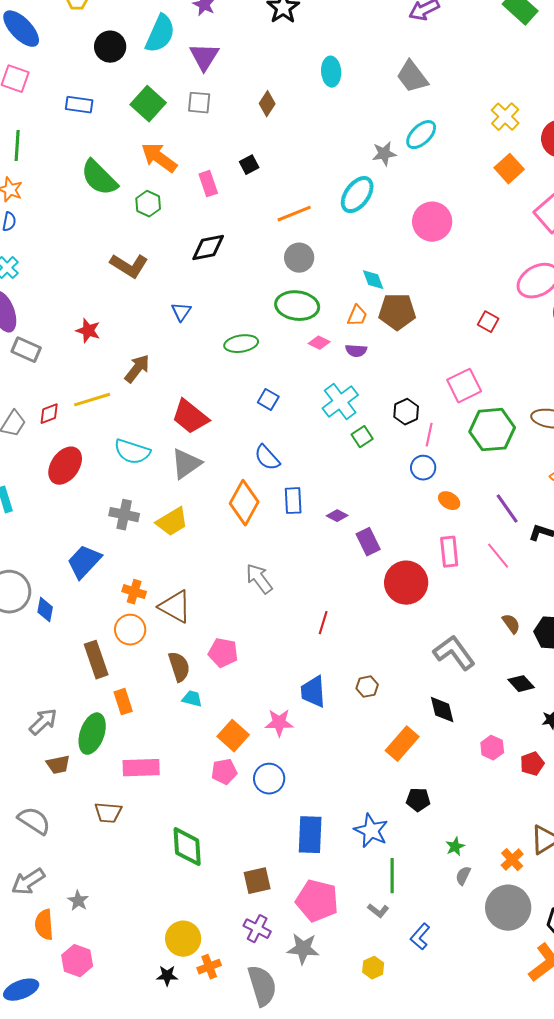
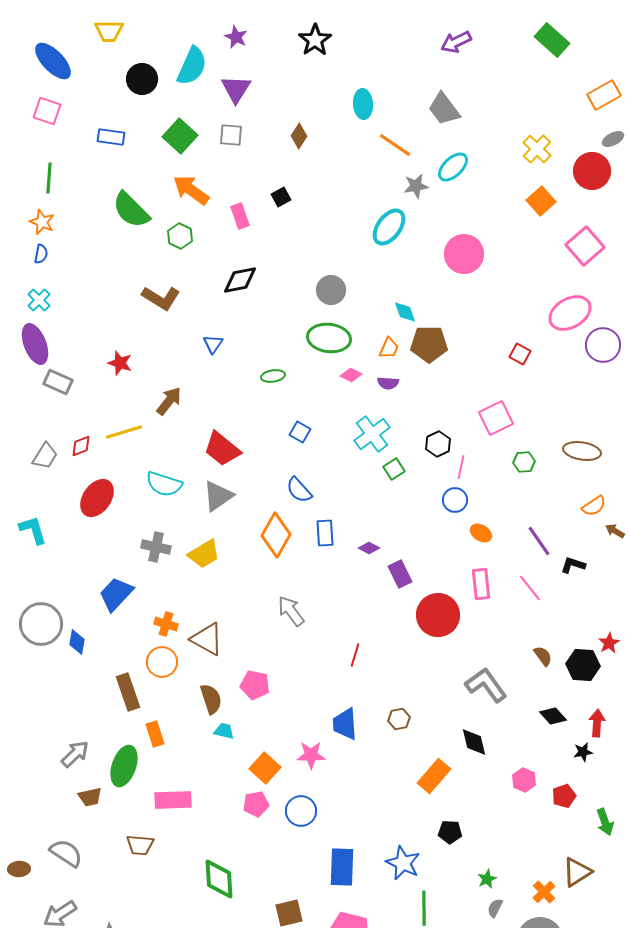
orange line: (294, 214) -> (395, 145), moved, turned 56
green ellipse: (241, 344) -> (273, 376), size x0.7
green hexagon: (492, 430) -> (524, 462), size x0.5

